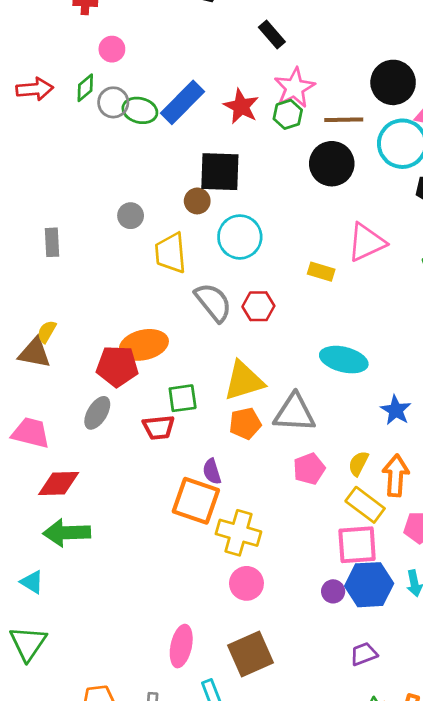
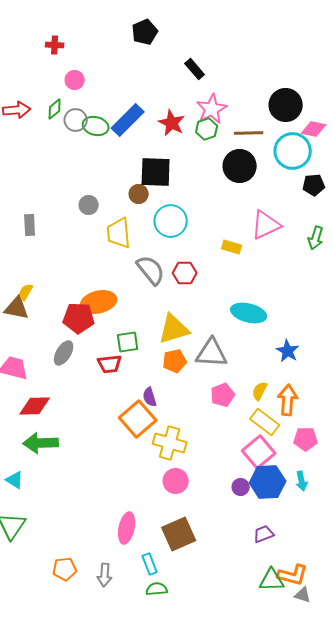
orange square: (196, 501) -> (138, 419), turned 30
pink square: (357, 545) -> (259, 452), turned -36

